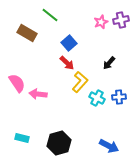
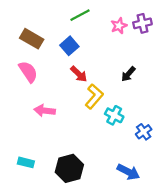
green line: (50, 15) -> (80, 15), moved, turned -66
blue square: (69, 43) -> (69, 46), moved
pink semicircle: (17, 83) -> (28, 72), moved
blue cross: (119, 97) -> (144, 132), moved, turned -32

